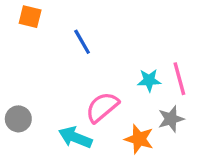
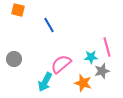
cyan star: (149, 80) -> (91, 57), moved
gray circle: (18, 119) -> (14, 59), moved
cyan arrow: (75, 137) -> (45, 82), turned -84

